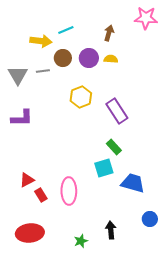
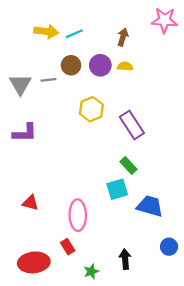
yellow arrow: (41, 41) -> (46, 31), moved
red triangle: (27, 180) -> (30, 203), turned 42
red rectangle: (41, 195) -> (68, 247), moved

